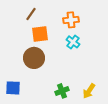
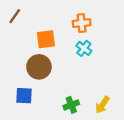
brown line: (31, 14) -> (15, 16), moved
blue square: (13, 88) -> (24, 96), moved

